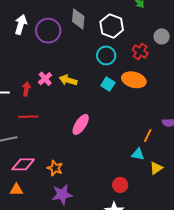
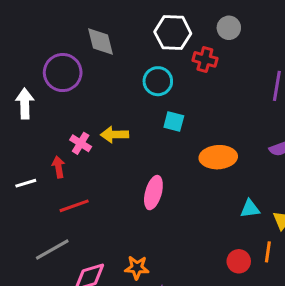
white arrow: (21, 25) -> (25, 103), moved
white hexagon: (112, 26) -> (173, 33), moved
orange ellipse: (134, 80) -> (218, 157), moved
orange line: (148, 135) -> (268, 252), moved

